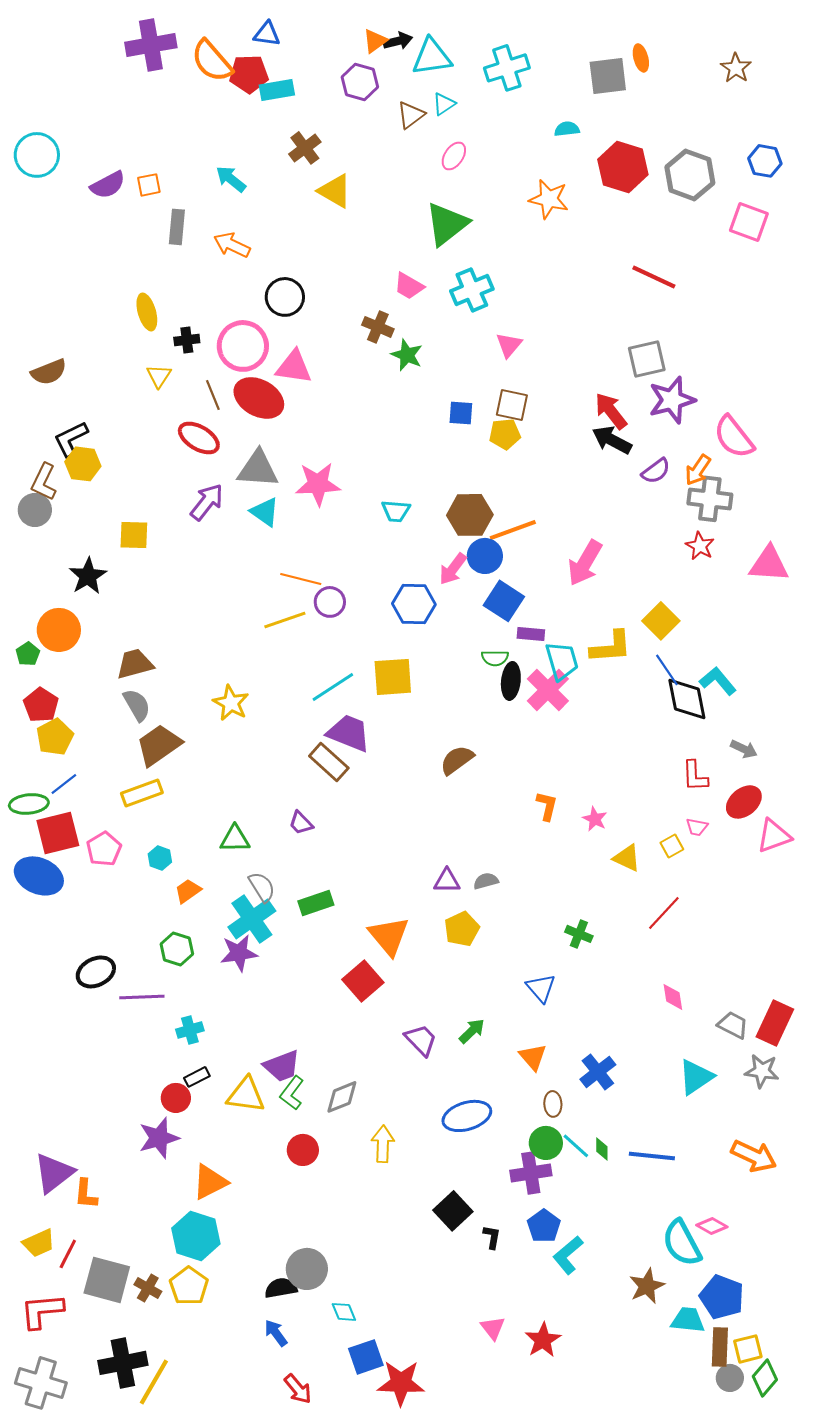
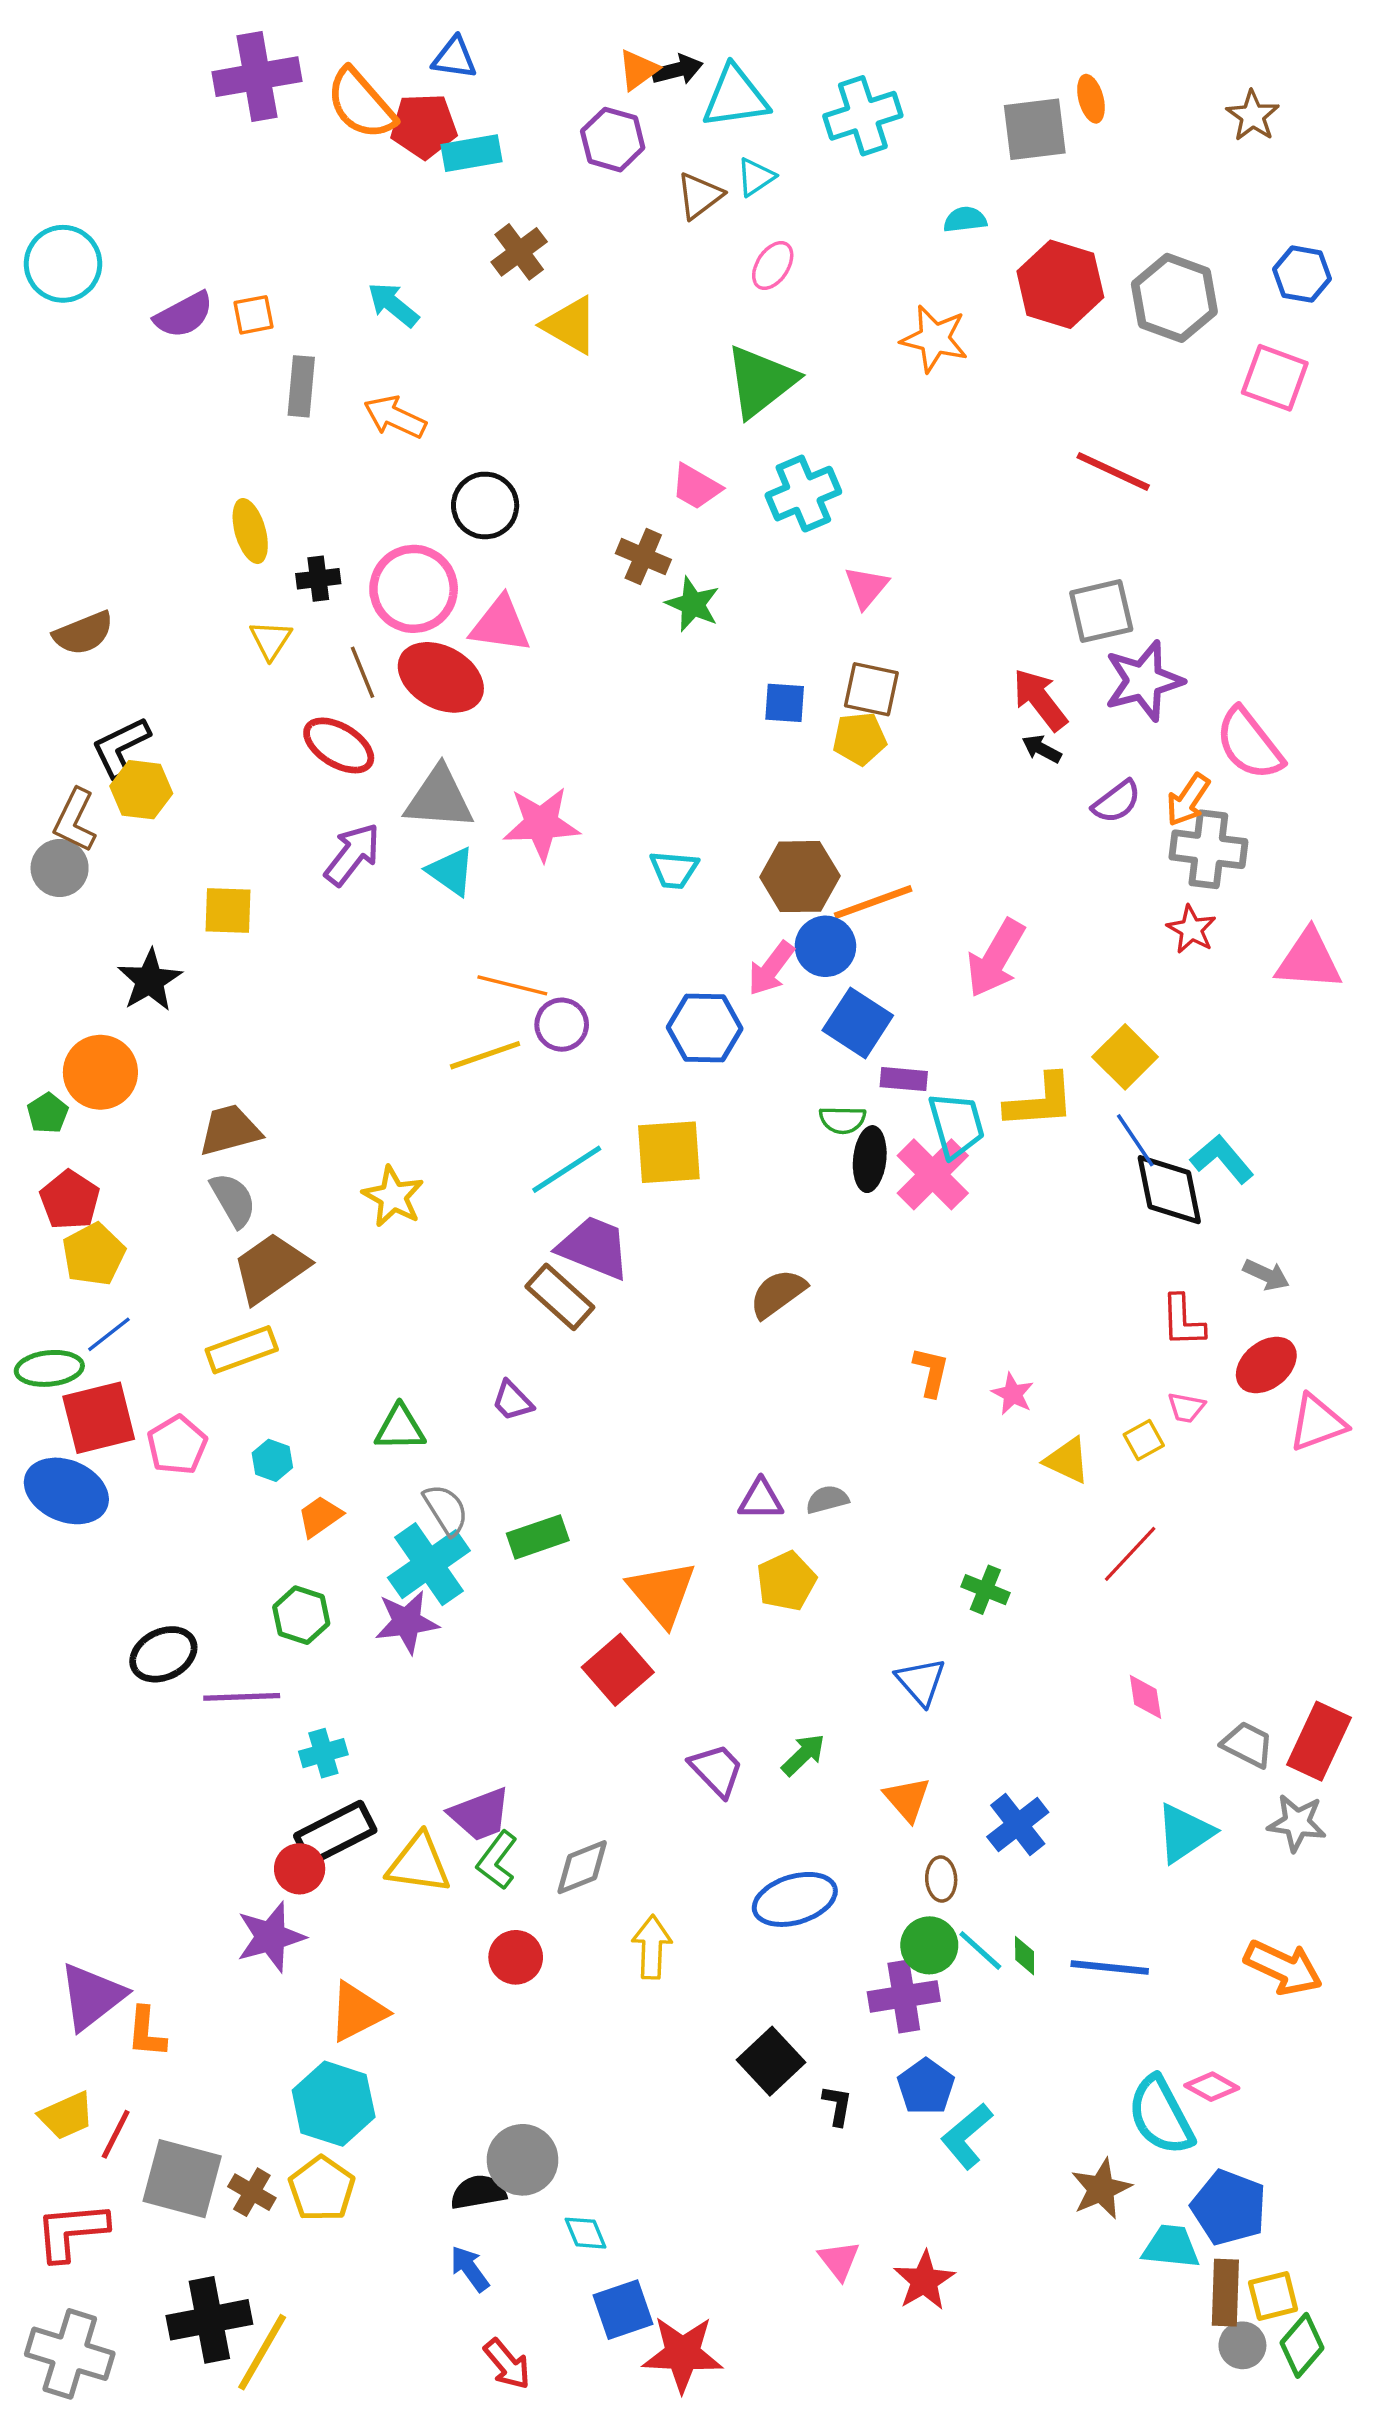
black arrow: (612, 440) -> (1042, 749), size x0.6
black rectangle: (197, 1077) -> (335, 1833), size x1.8

